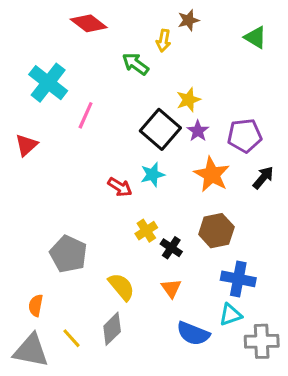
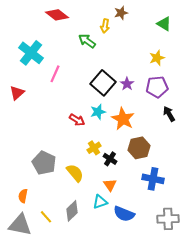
yellow star: (188, 100) -> (157, 58), moved
orange star: (212, 175) -> (123, 119), moved
black arrow: (263, 178) -> (169, 114), turned -70
yellow semicircle: (121, 287) -> (75, 173), moved
cyan triangle: (230, 315) -> (100, 202), moved

